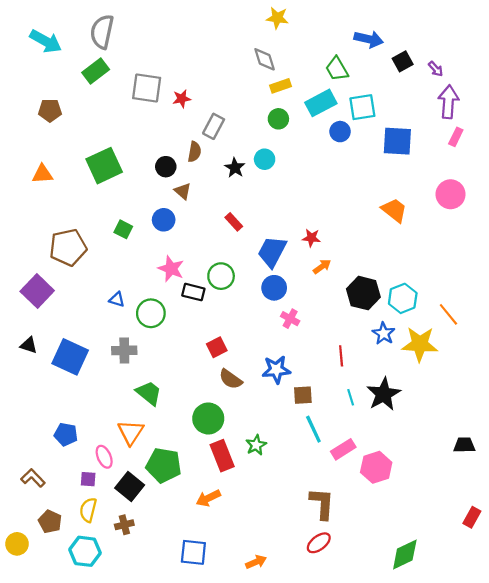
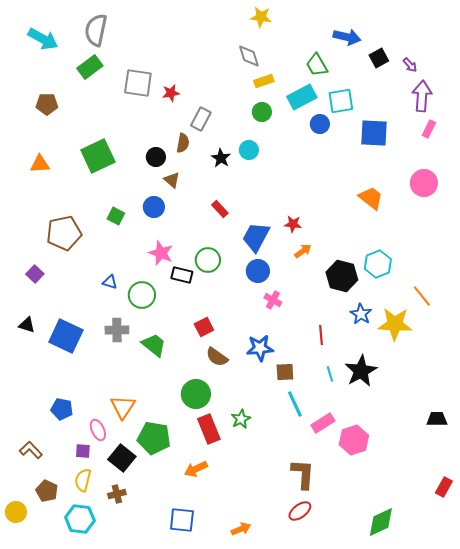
purple square: (37, 291) -> (35, 274), size x0.6
cyan hexagon: (403, 298) -> (378, 264), moved
green trapezoid: (149, 393) -> (154, 345), moved

